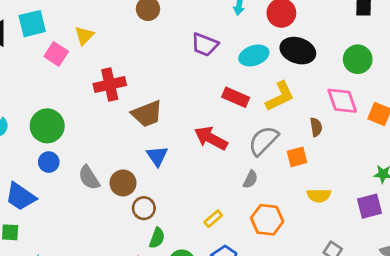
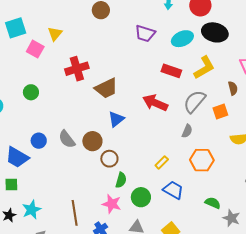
green circle: (47, 126) -> (31, 92), moved, size x0.6
blue triangle: (157, 156) -> (116, 119), turned 30
blue circle: (49, 162) -> (39, 141), moved

